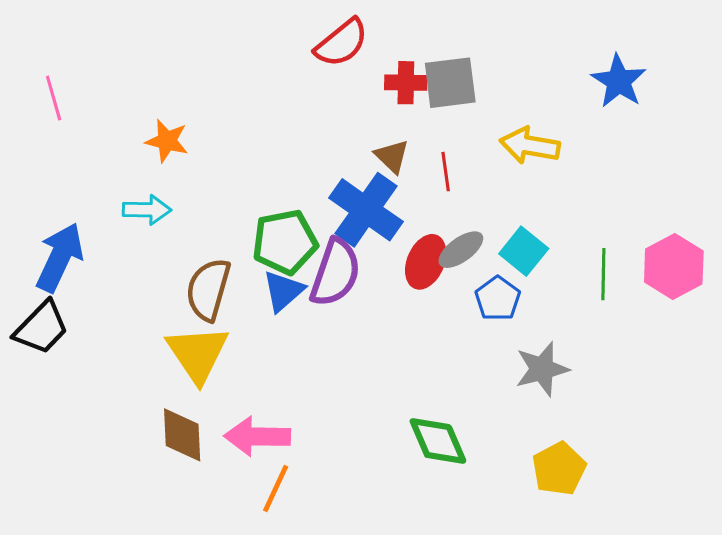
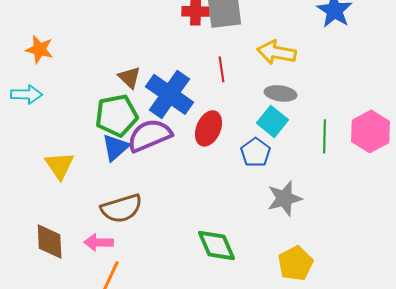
brown triangle: (392, 156) -> (130, 77), moved
gray ellipse: (461, 250) -> (281, 93), moved, turned 44
purple semicircle: (335, 273) -> (150, 135), turned -132
brown semicircle: (208, 289) -> (122, 208), moved, turned -123
yellow triangle: (198, 354) -> (60, 165), moved, size x0.7
pink arrow: (257, 436) -> (99, 242), size x0.7

